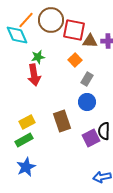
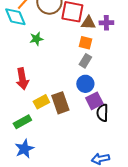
orange square: (75, 60) -> (85, 43), moved, turned -32
red arrow: (34, 75) -> (22, 79), moved
yellow rectangle: (27, 122) -> (41, 102), moved
purple square: (91, 138) -> (94, 101), moved

